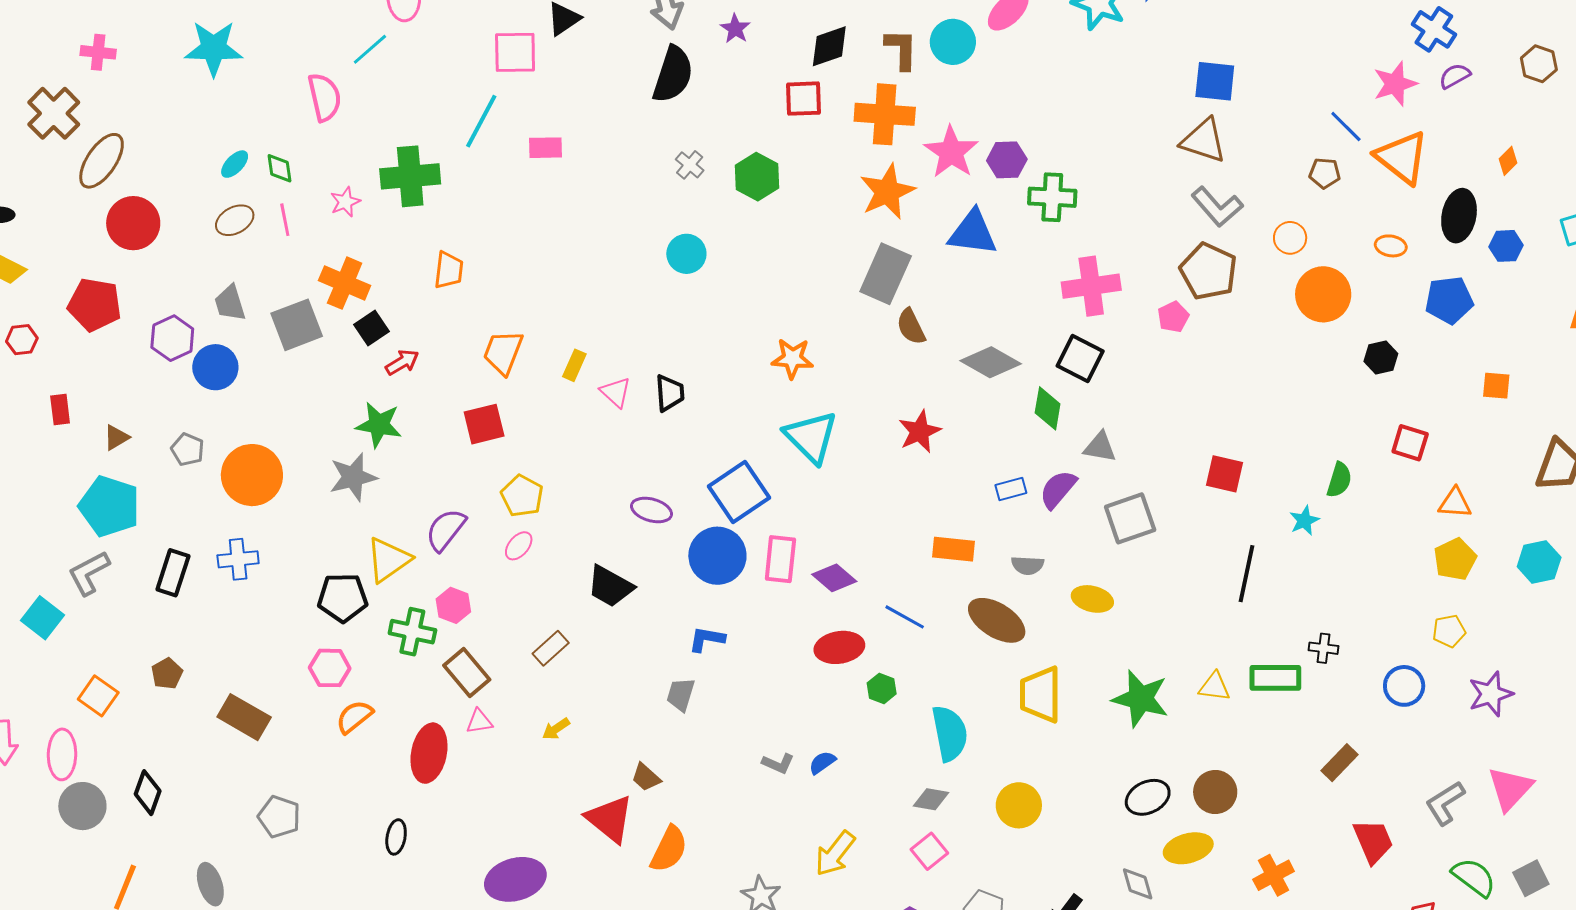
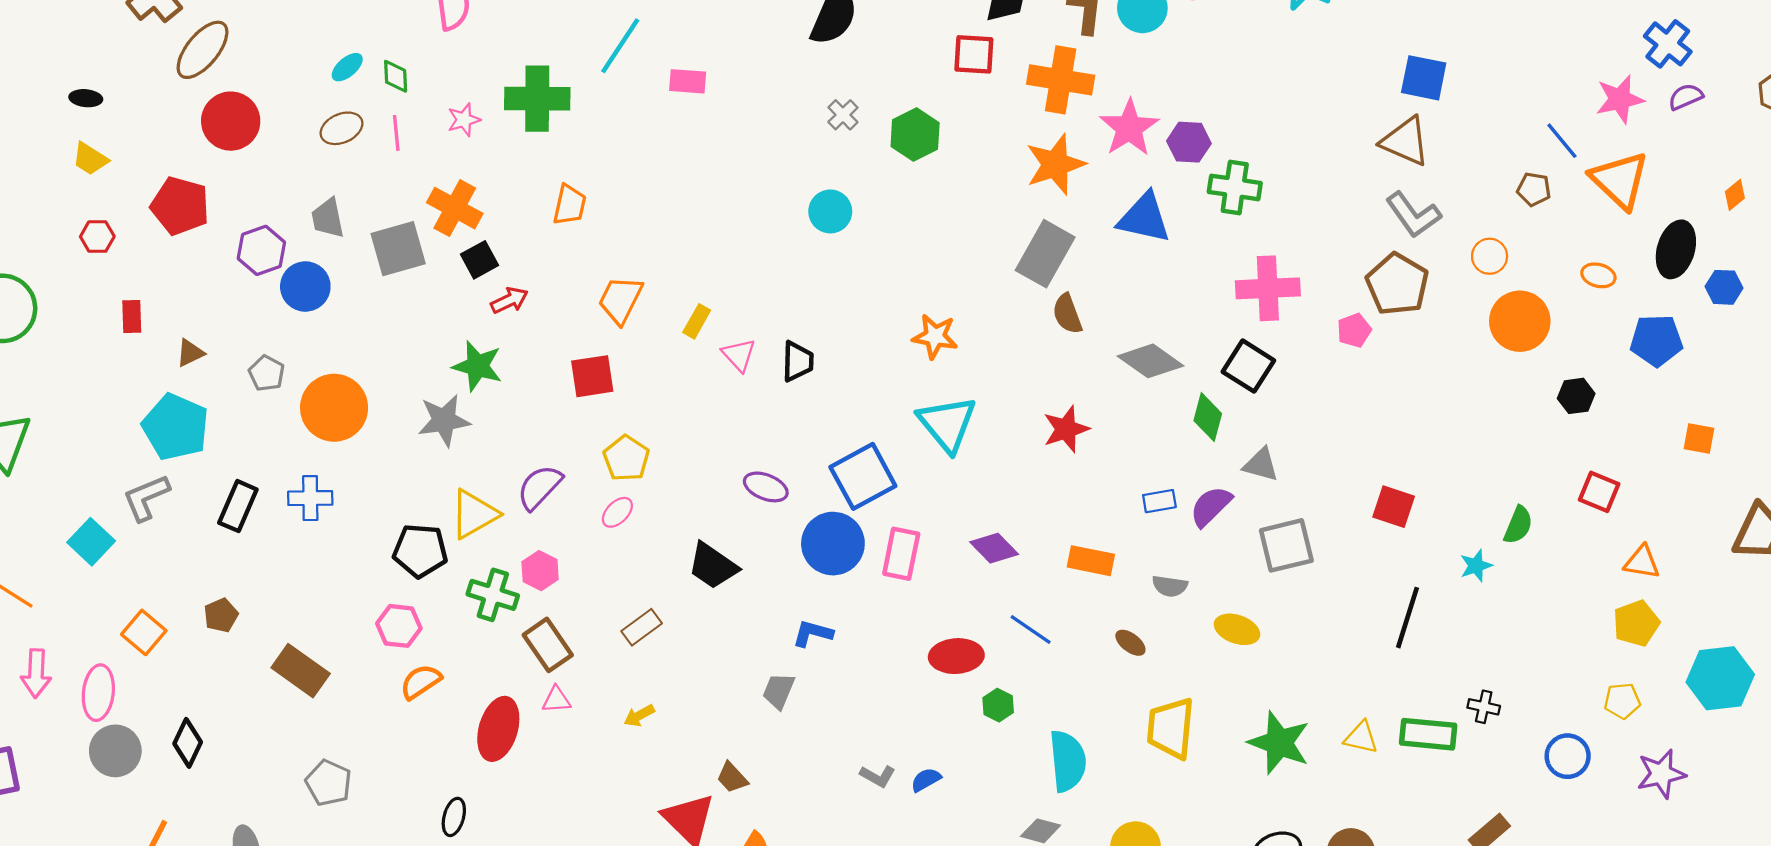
cyan hexagon: (1539, 562) -> (1720, 678), moved, size x1.4
purple diamond: (834, 578) -> (994, 548), moved
brown ellipse: (997, 620) -> (1130, 643), size x0.5

